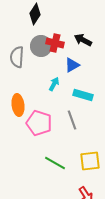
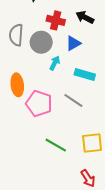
gray circle: (41, 46) -> (41, 42), moved
gray line: (72, 120) -> (73, 100), turned -36

